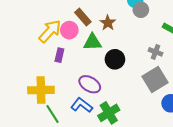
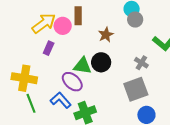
brown rectangle: (83, 17) -> (78, 16), turned 30
brown star: (108, 23) -> (106, 35), moved
green triangle: (93, 42) -> (82, 66), moved

